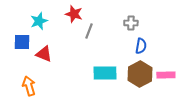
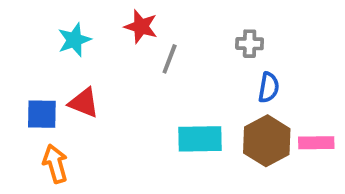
blue square: (22, 42) -> (42, 114), moved

